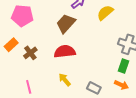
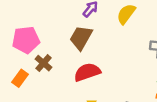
brown cross: (30, 53) -> (44, 63), moved

